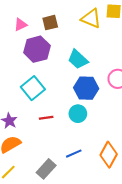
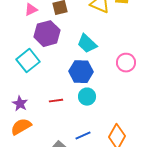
cyan square: (33, 88) -> (28, 61), moved
blue hexagon: (86, 88) -> (81, 72), moved

